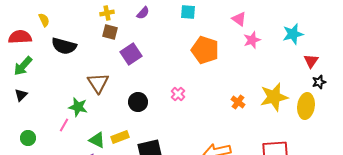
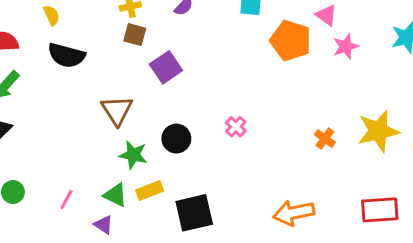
yellow semicircle: (44, 20) -> (52, 15), moved
orange pentagon: (205, 50) -> (291, 41), moved
green star: (78, 107) -> (133, 155), moved
pink line: (64, 125) -> (66, 199), moved

